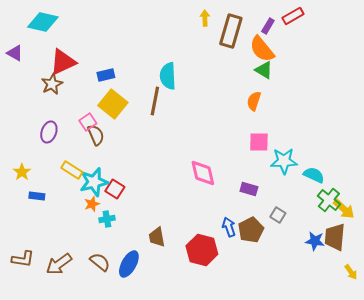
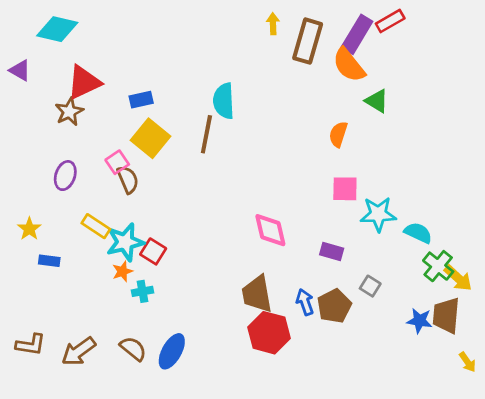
purple rectangle: (268, 26) -> (357, 34), size x1.8
green triangle: (264, 70) -> (377, 101), moved
brown trapezoid: (157, 237) -> (257, 294), moved, size x1.4

